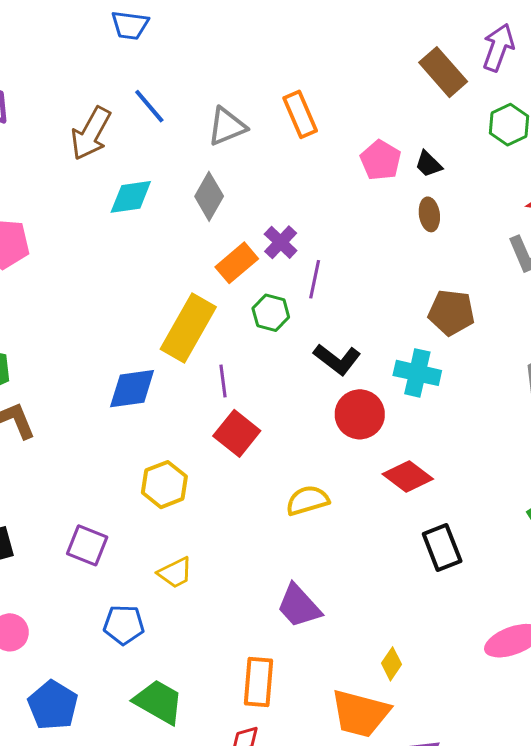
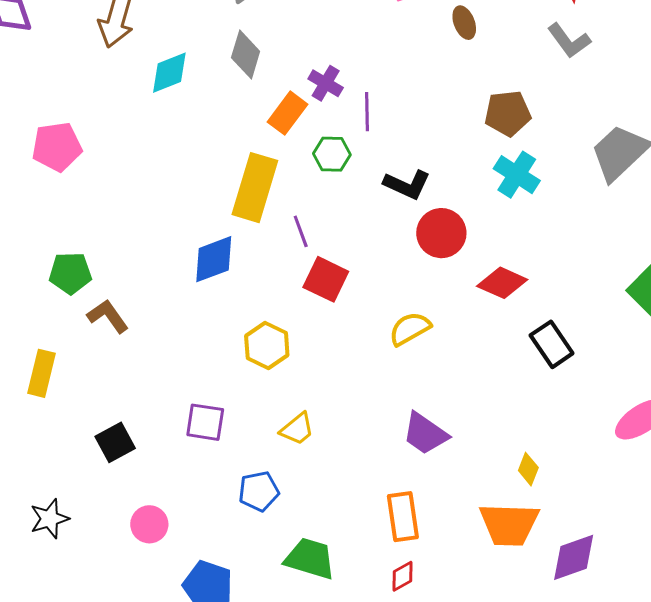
cyan cross: (417, 373) -> (517, 175), moved, turned 33

